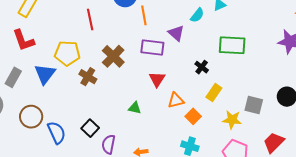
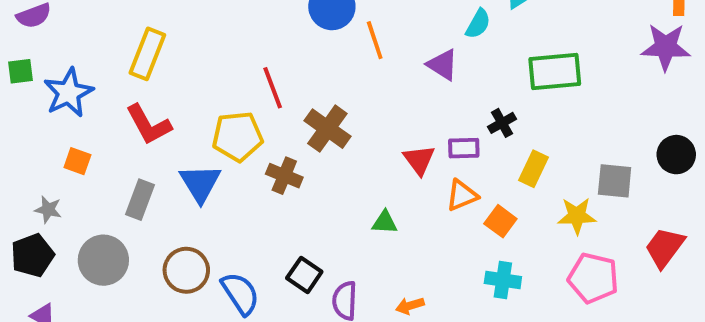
red line: (90, 20) -> (273, 88), moved
purple rectangle: (152, 48) -> (464, 148), moved, size x0.7
black cross: (202, 67) -> (502, 123), turned 32

